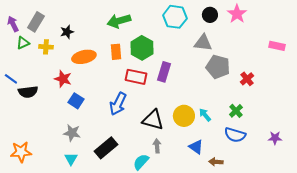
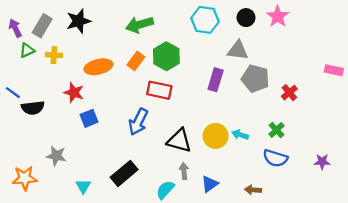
black star: (67, 32) -> (78, 21), moved, size x1.5
pink rectangle: (277, 46) -> (334, 70), moved
orange rectangle: (116, 52) -> (136, 61), turned 42
purple rectangle: (164, 72) -> (216, 80), moved
blue square: (76, 101) -> (89, 118), turned 35
cyan arrow: (205, 115) -> (240, 135), turned -32
gray star: (72, 133) -> (56, 156), moved
blue triangle: (196, 147) -> (210, 184), moved, turned 49

